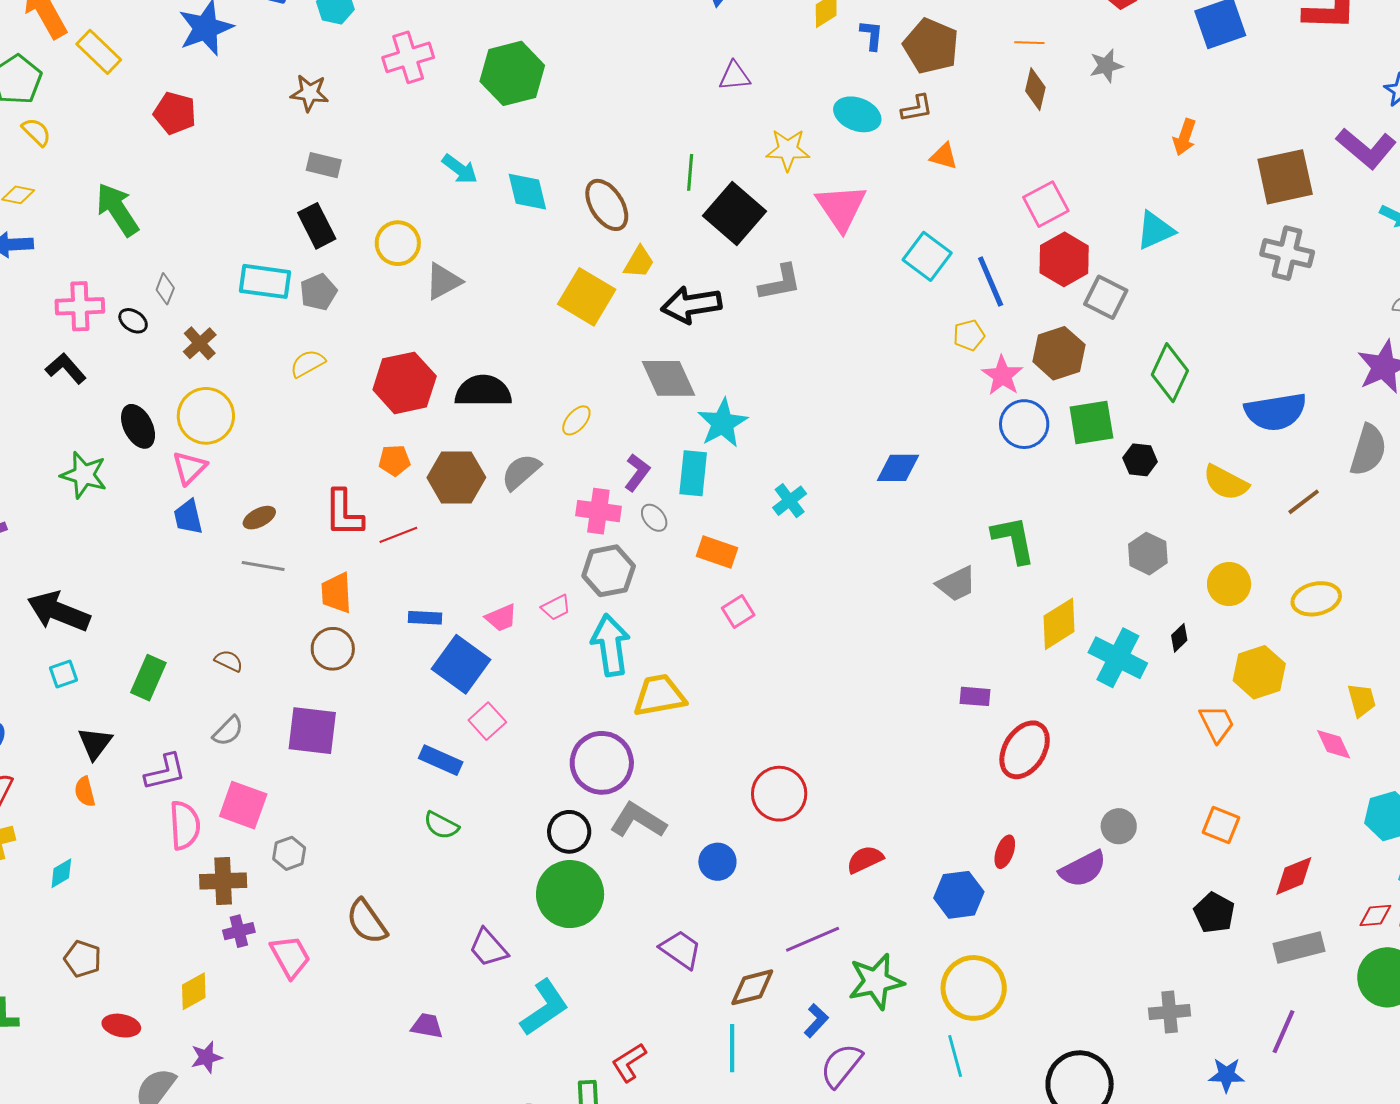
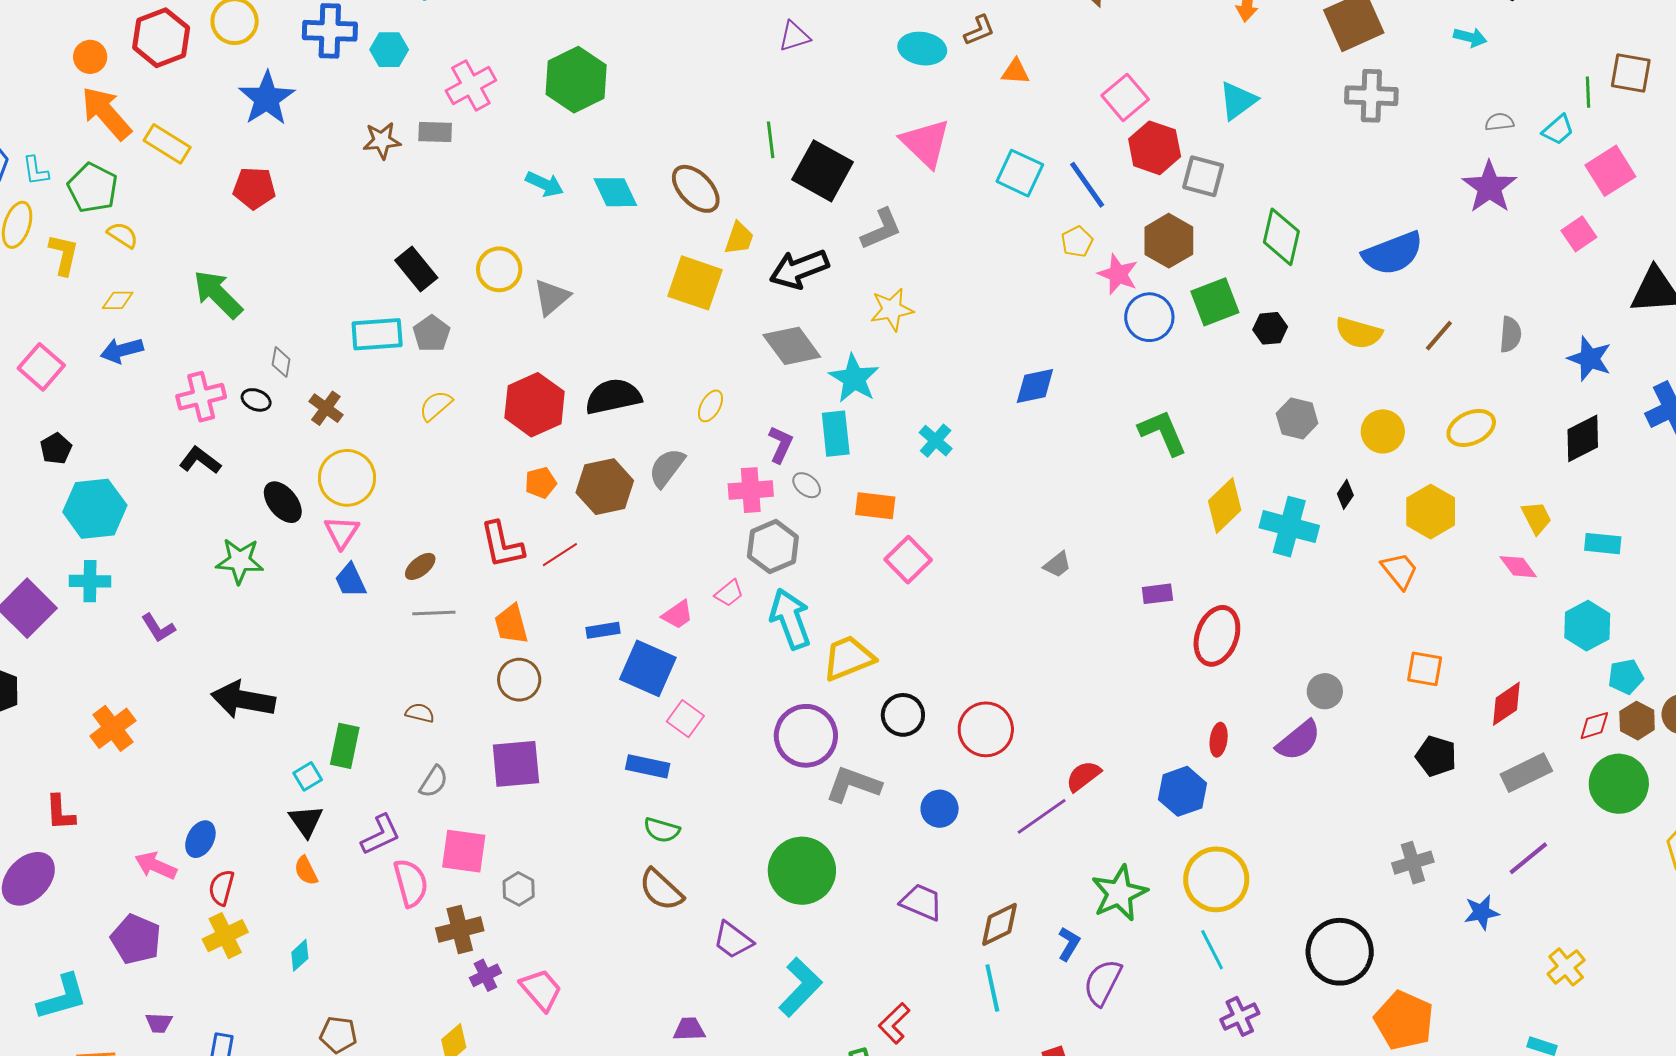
yellow star: (788, 150) -> (892, 309), moved
gray rectangle: (324, 165) -> (435, 132), moved
gray semicircle: (1368, 450) -> (1510, 335), moved, size x0.7
gray trapezoid: (956, 584) -> (1057, 565), moved, size x0.7
pink square: (738, 612) -> (908, 560), size x1.4
cyan square: (63, 674) -> (308, 776), moved
black circle: (569, 832) -> (903, 715), moved
brown semicircle: (367, 922) -> (661, 890), moved
purple line: (813, 939) -> (1042, 816), moved
purple line: (1283, 1032) -> (1528, 858), turned 39

